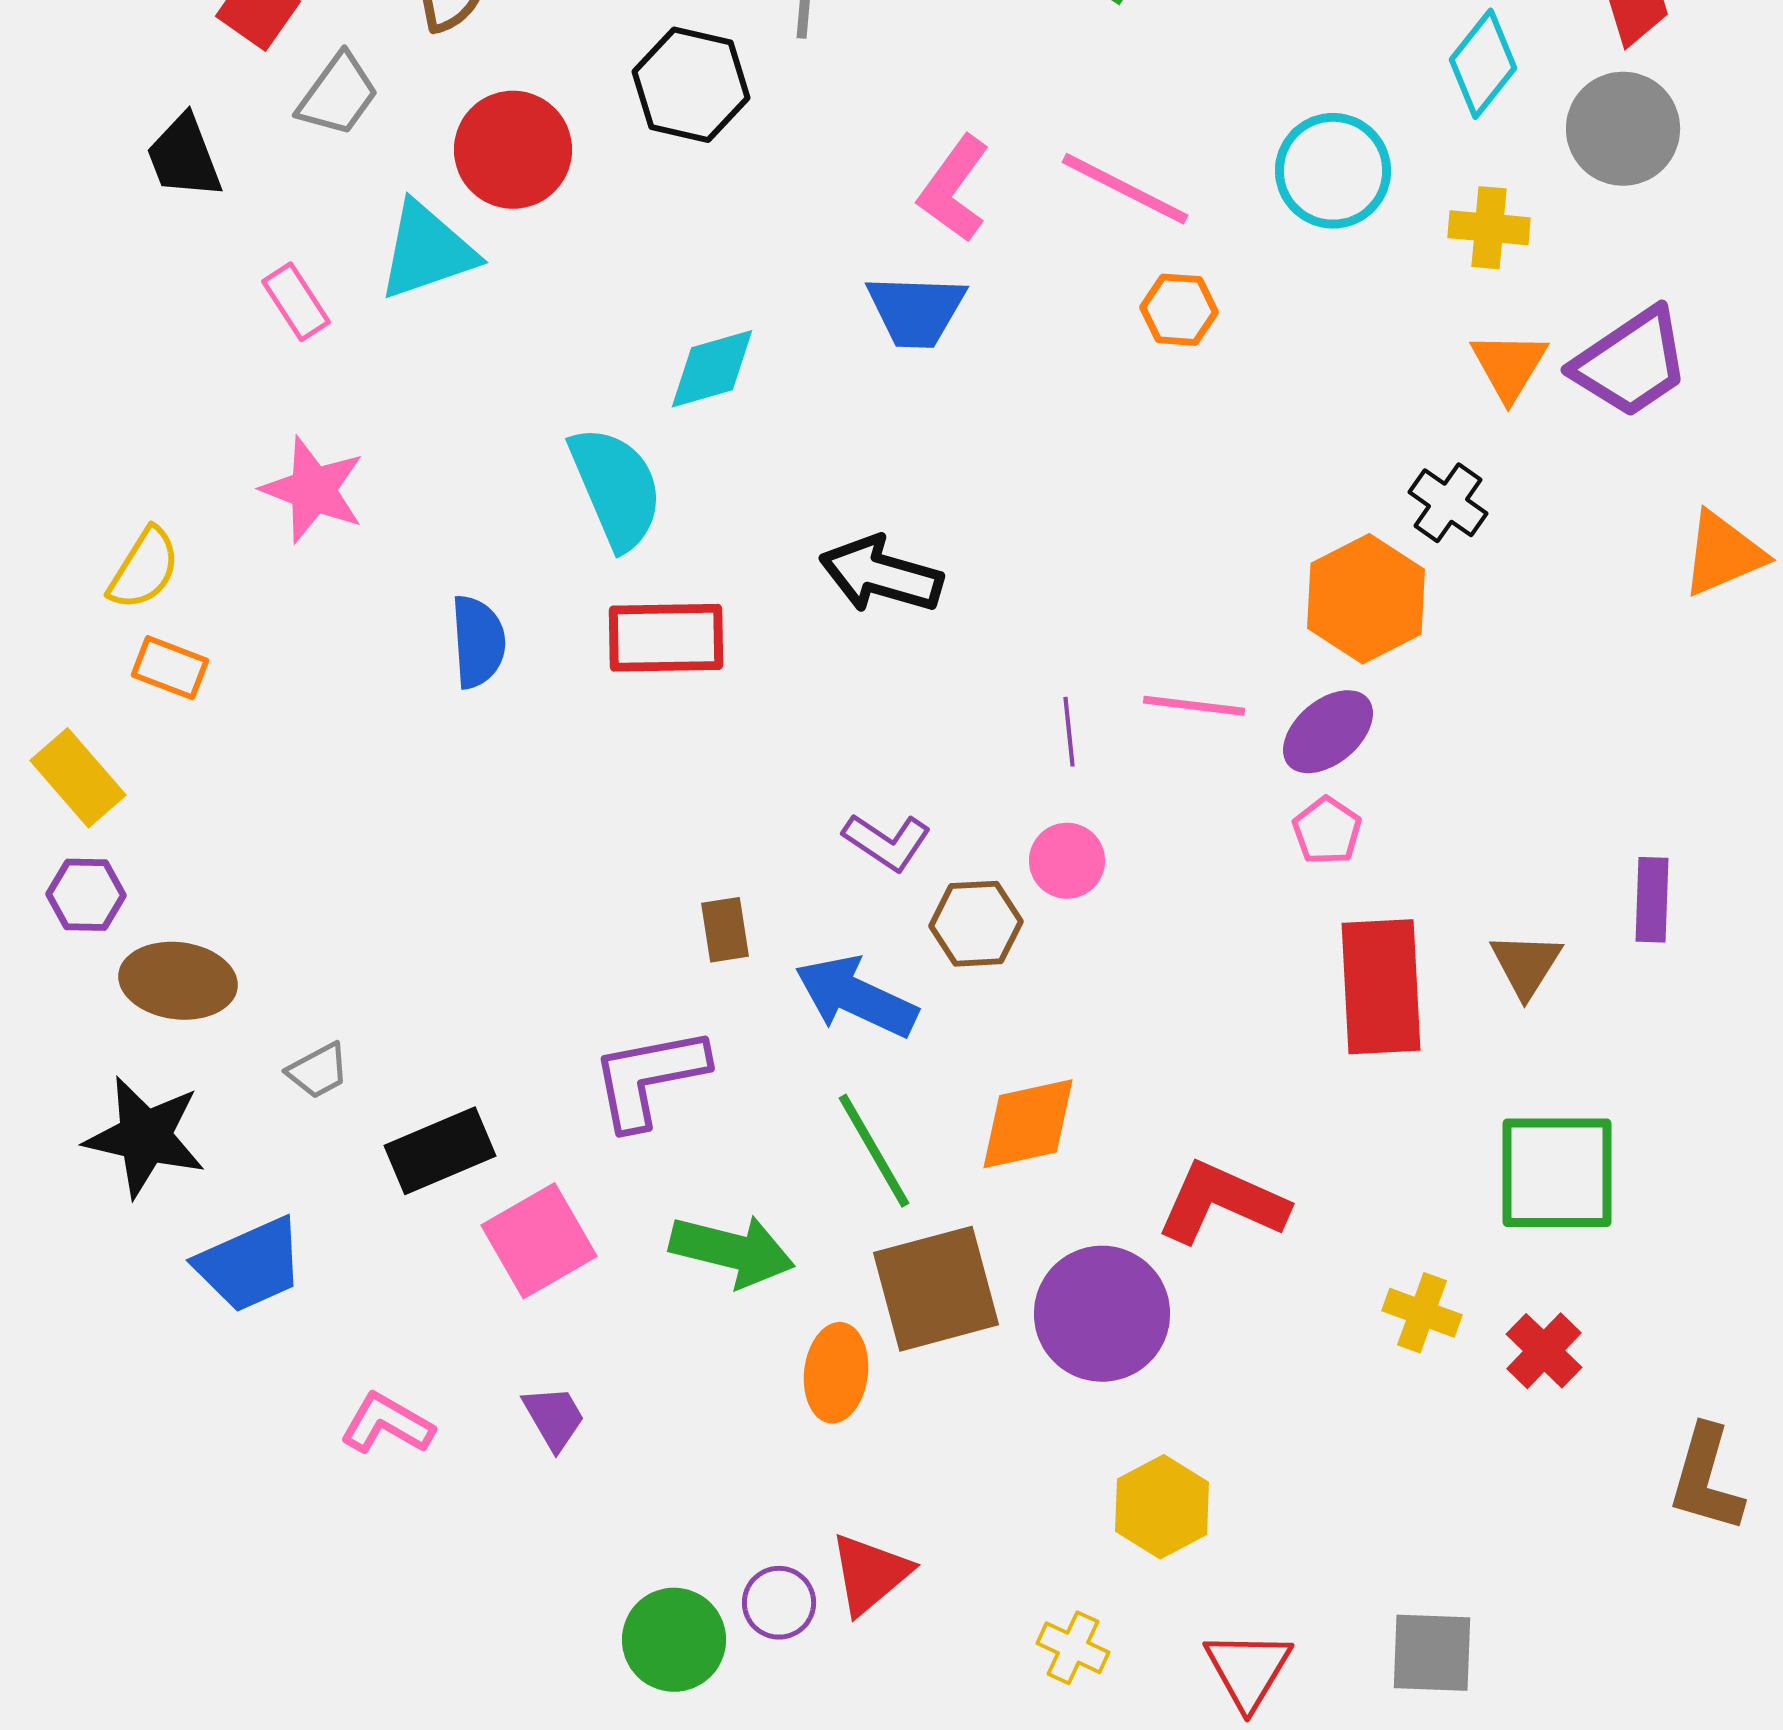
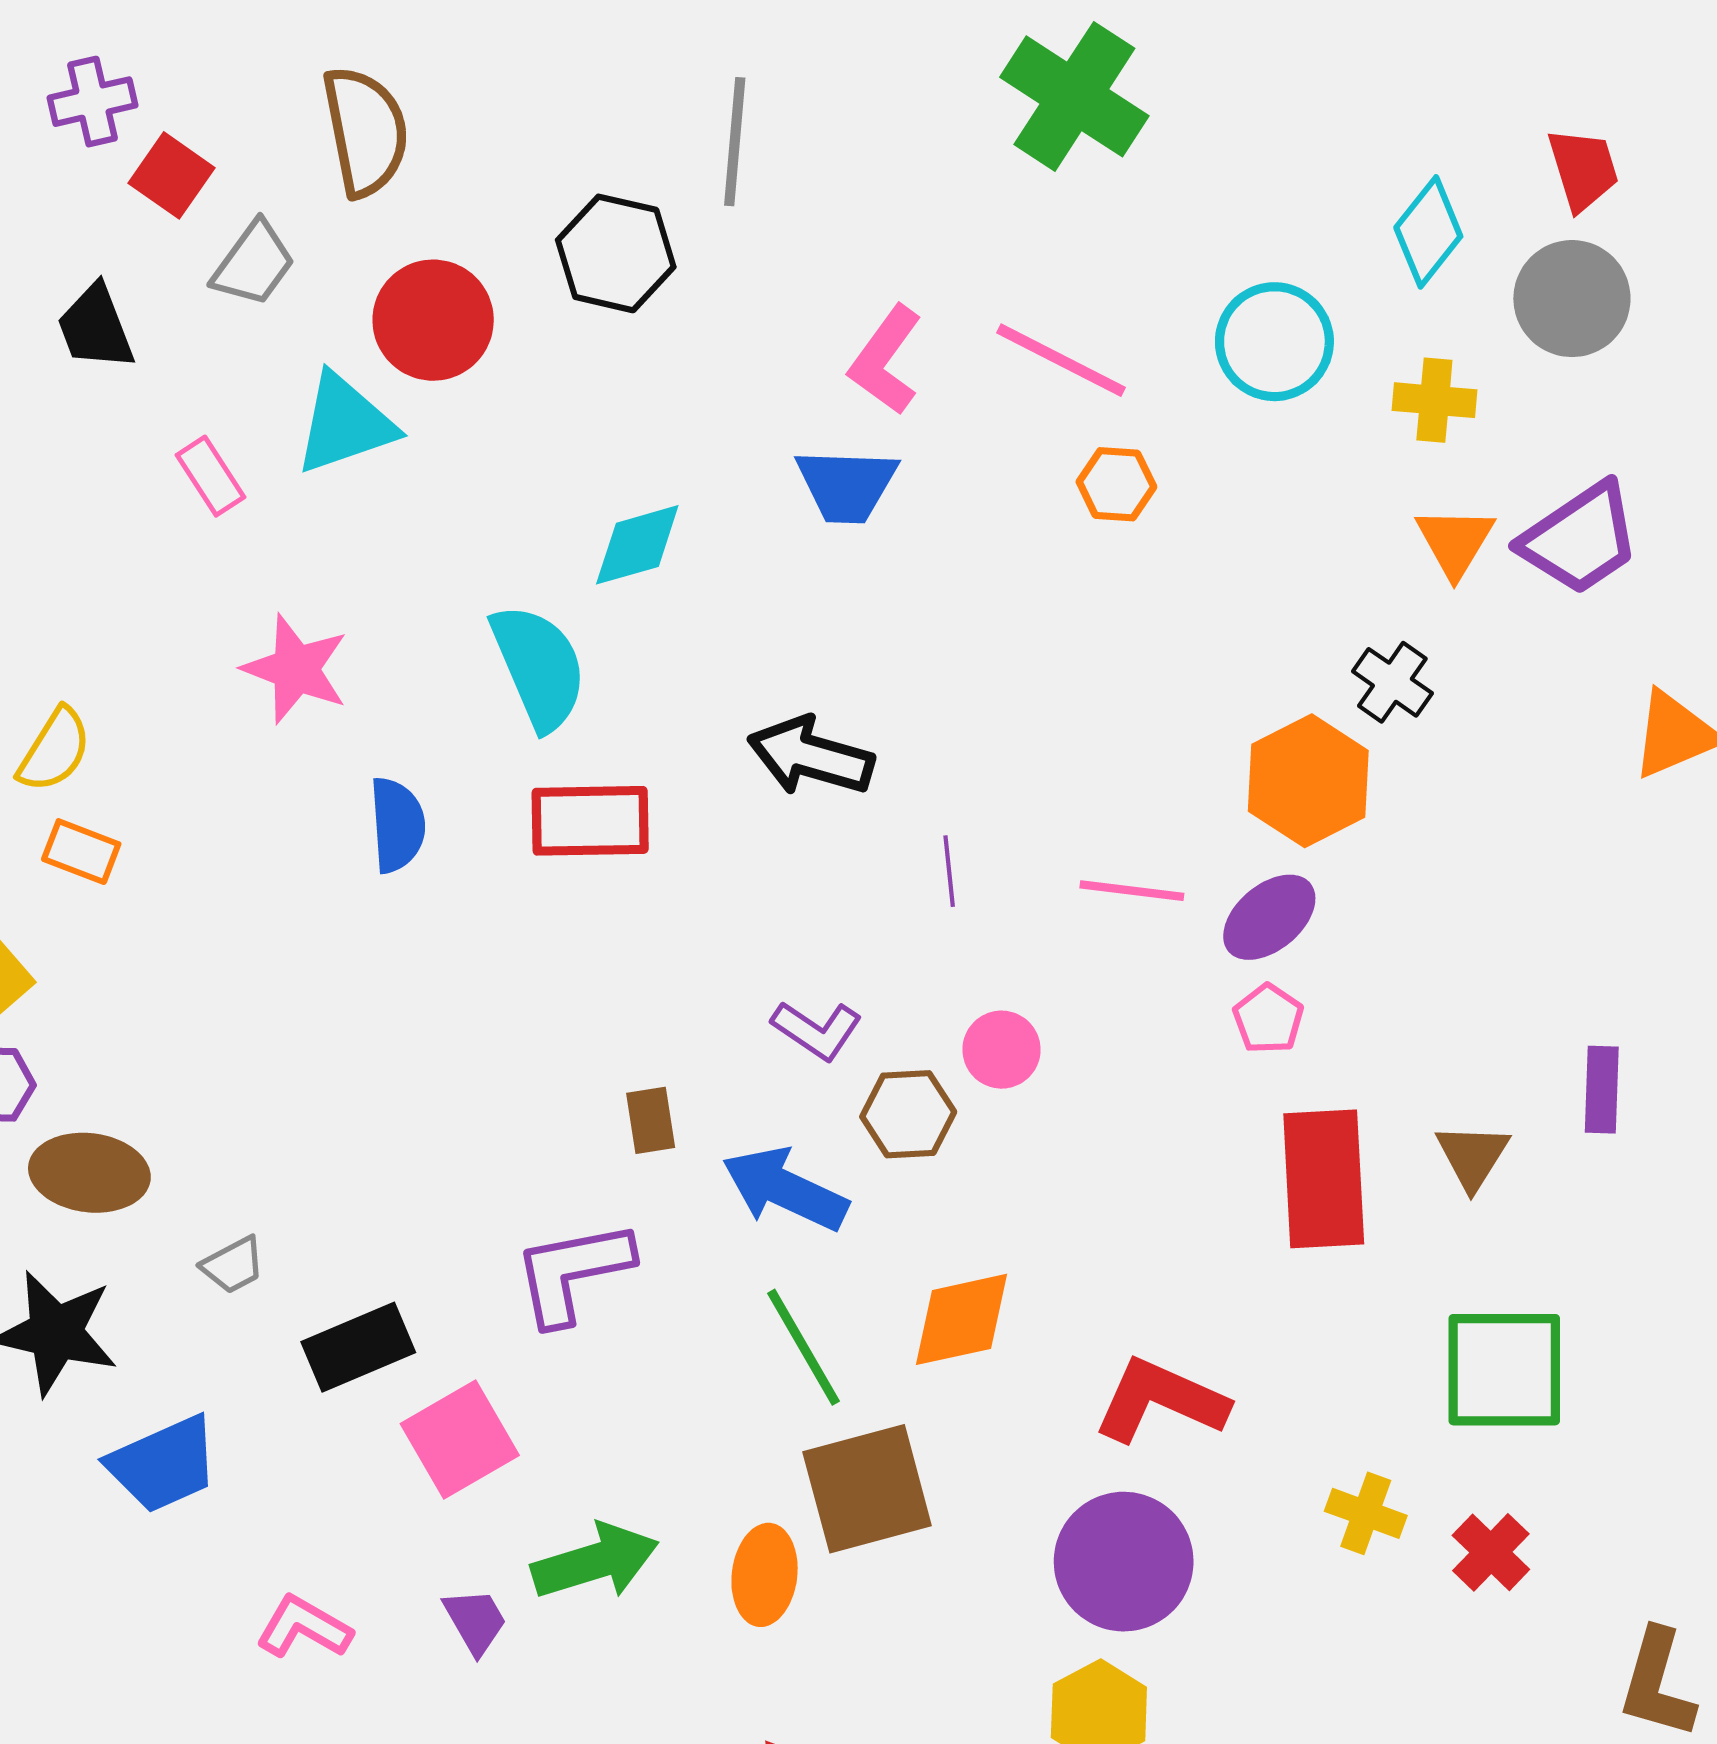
pink star: (313, 490) -> (296, 669), moved
purple line: (1069, 732) -> (949, 871), moved
green arrow: (732, 1251) -> (595, 1562), moved, turned -31
purple circle: (1102, 1314) -> (1124, 1562), moved

